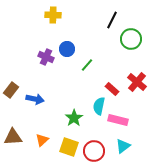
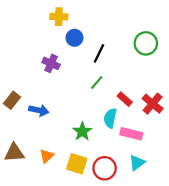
black line: (112, 20) -> (99, 53), moved
blue circle: (67, 49) -> (74, 38), moved
green line: (87, 65) -> (97, 82), moved
red cross: (137, 82) -> (153, 104), moved

